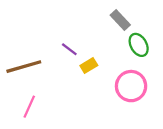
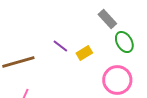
yellow rectangle: (89, 65) -> (84, 53), moved

